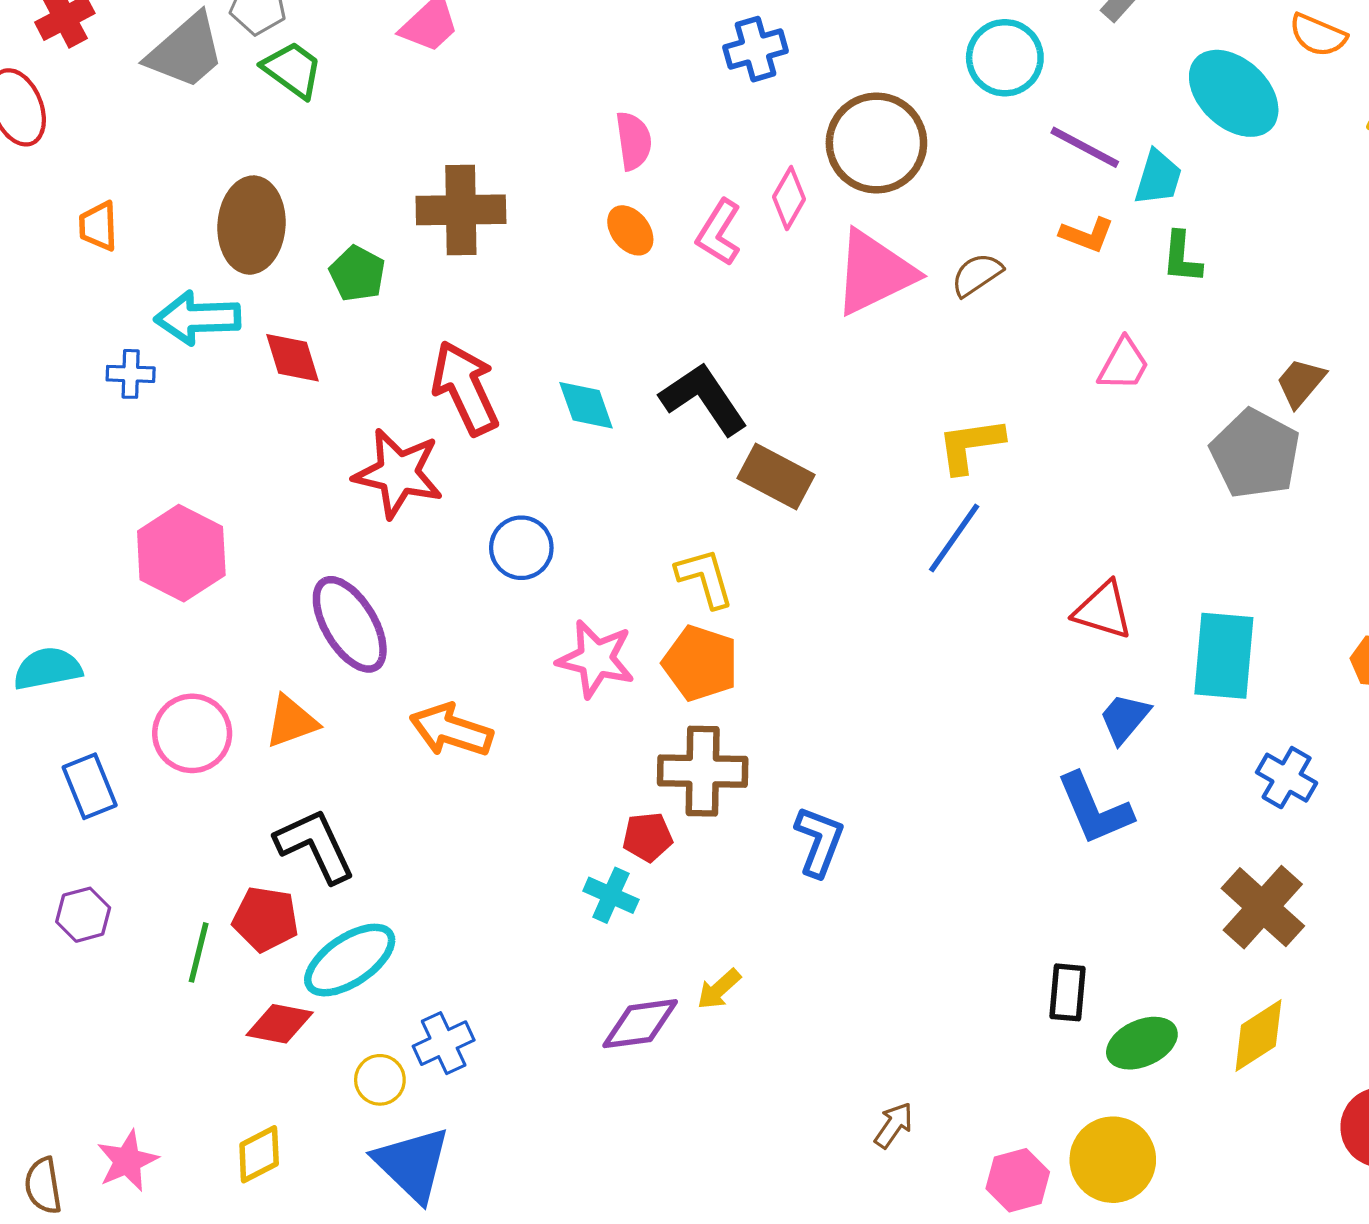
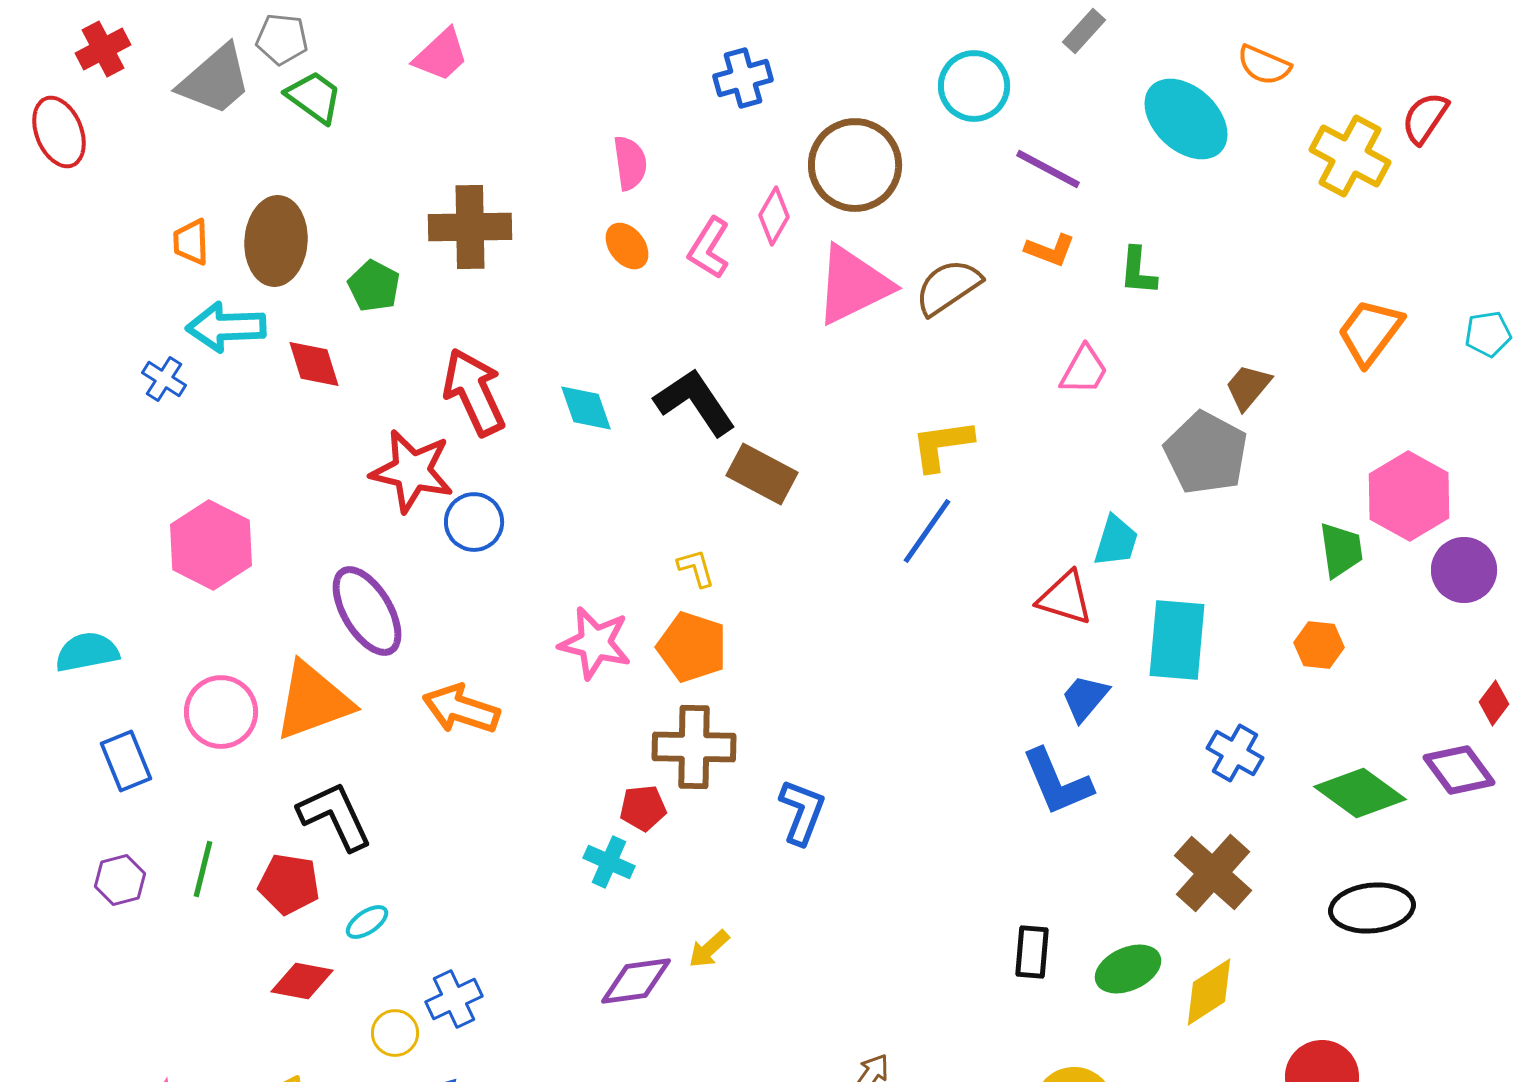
cyan trapezoid: (1158, 178) -> (1116, 541), moved
orange trapezoid: (98, 226) -> (191, 242), moved
brown semicircle: (977, 275) -> (948, 287), size x1.4
blue cross: (131, 374) -> (164, 379), turned 30
blue circle: (521, 548) -> (474, 522), moved
yellow L-shape: (705, 578) -> (696, 568), size x0.7
orange triangle: (291, 721) -> (313, 701), size x1.6
green line: (199, 952) -> (203, 869), moved
cyan ellipse: (350, 960) -> (367, 922), size x0.5
green ellipse: (1142, 1043) -> (1128, 969), moved

